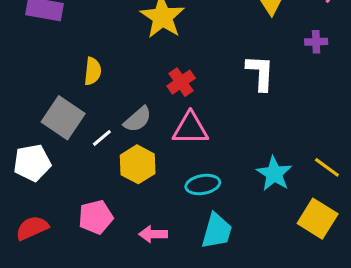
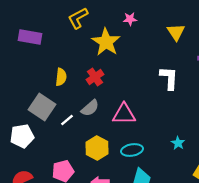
red cross: (181, 82) -> (95, 77), moved
yellow hexagon: (138, 164) -> (97, 148), moved
cyan star: (274, 174) -> (178, 143), size x0.6

